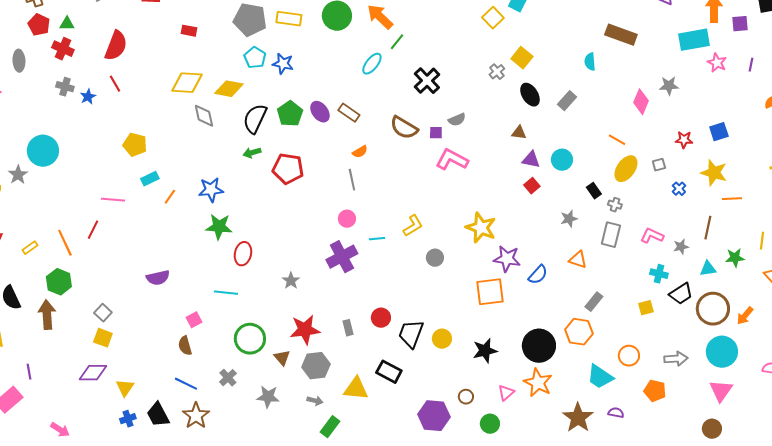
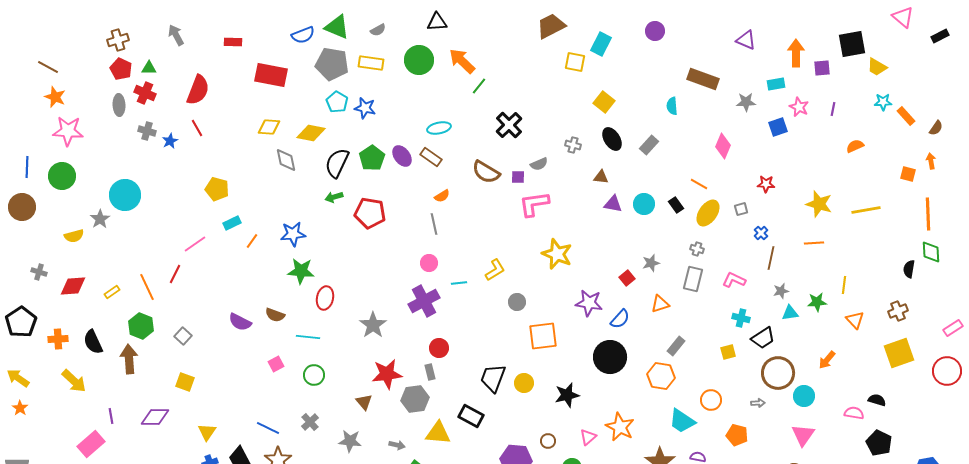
yellow square: (493, 18) -> (575, 62), turned -35
red rectangle: (189, 31) -> (271, 75), size x2.0
cyan rectangle: (694, 40) -> (776, 84), size x0.6
gray ellipse: (19, 61) -> (119, 105), moved
cyan ellipse: (372, 64) -> (439, 128), moved, turned 40
gray cross: (497, 72) -> (573, 145), moved, turned -35
yellow diamond: (187, 83) -> (269, 127), size x0.7
gray star: (669, 86) -> (746, 102), moved
blue square: (719, 132) -> (778, 127), moved
pink L-shape: (452, 160) -> (534, 204), turned -36
yellow star: (714, 173) -> (819, 204), moved
red square: (532, 186) -> (627, 278), moved
black rectangle: (594, 191) -> (676, 205), moved
pink line: (113, 200) -> (195, 244), turned -40
yellow star: (481, 228) -> (557, 254), moved
brown line: (708, 228) -> (771, 258), moved
gray star: (681, 247) -> (781, 291), moved
orange triangle: (578, 260) -> (660, 304), turned -36
purple semicircle: (158, 278) -> (240, 322), turned 40
gray star: (291, 281) -> (373, 325), size x1.5
orange square: (490, 292) -> (543, 336), moved
brown circle: (713, 309) -> (778, 373), moved
gray square: (103, 313) -> (183, 336), moved
red circle: (381, 318) -> (439, 348), moved
green circle: (250, 339) -> (314, 375), moved, size x0.7
brown semicircle: (185, 346) -> (275, 315), moved, turned -54
black circle: (539, 346) -> (610, 357), moved
cyan circle: (722, 352) -> (804, 396), size x0.7
gray arrow: (676, 359) -> (758, 403), size x0.6
gray hexagon: (316, 366) -> (415, 399), moved
purple diamond: (93, 373) -> (155, 417), moved

